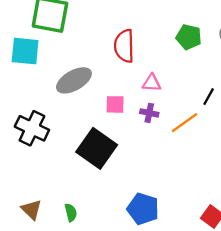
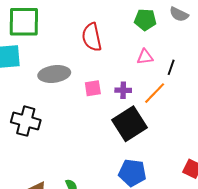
gray ellipse: (74, 80) -> (54, 74), turned 32
pink triangle: (152, 83) -> (145, 57), moved
black square: (97, 148) -> (130, 124), moved, turned 32

